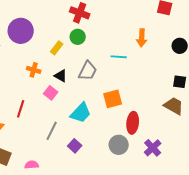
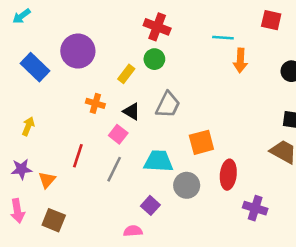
cyan line: (119, 57) -> (223, 38), moved
cyan trapezoid: (81, 113) -> (158, 161), turned -130
gray line: (52, 131) -> (114, 169), moved
gray circle: (119, 145) -> (187, 185), moved
purple cross: (153, 148) -> (255, 208), turned -30
pink semicircle: (32, 165) -> (133, 231), moved

